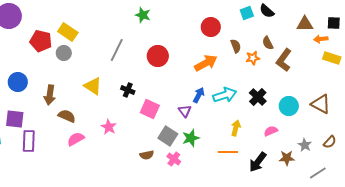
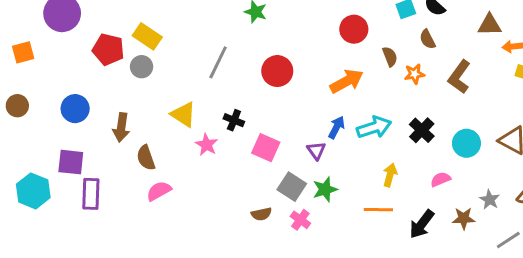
brown semicircle: (268, 43) -> (427, 39), moved
brown semicircle: (67, 116) -> (146, 158), turned -132
pink star: (109, 127) -> (207, 145), moved

